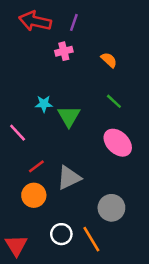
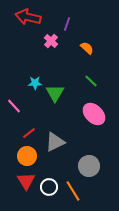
purple line: (74, 22) -> (67, 24), moved
pink cross: (64, 51) -> (51, 41), turned -32
red triangle: (16, 245) -> (26, 181), moved

